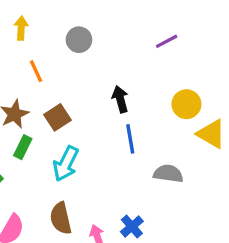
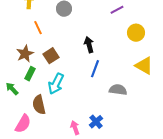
yellow circle: (186, 104) -> (136, 33), moved
blue line: (130, 139) -> (95, 69), turned 30
brown semicircle: (61, 218) -> (39, 105), moved

